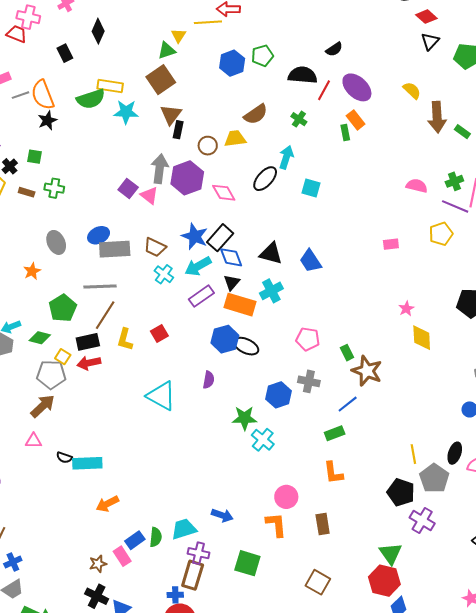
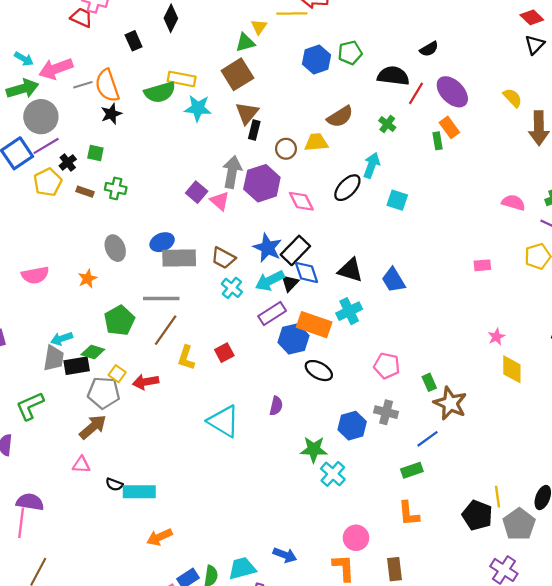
black triangle: (232, 282) -> (290, 283), moved
blue hexagon: (225, 339) -> (293, 339), moved
black rectangle: (88, 342) -> (77, 366), moved
black pentagon: (401, 492) -> (477, 515), moved

